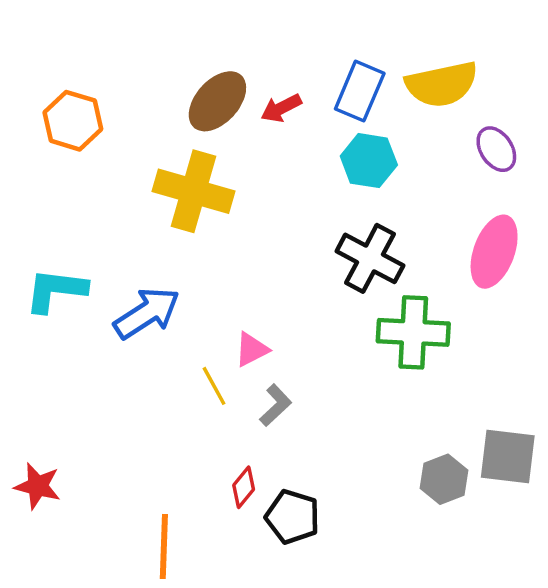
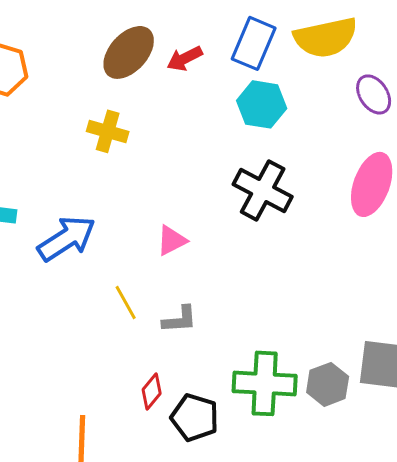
yellow cross: (194, 191) -> (108, 131), size x0.6
green cross: (413, 332) -> (265, 383), moved
pink triangle: (252, 349) -> (172, 240), moved
gray L-shape: (275, 405) -> (180, 319), turned 39

